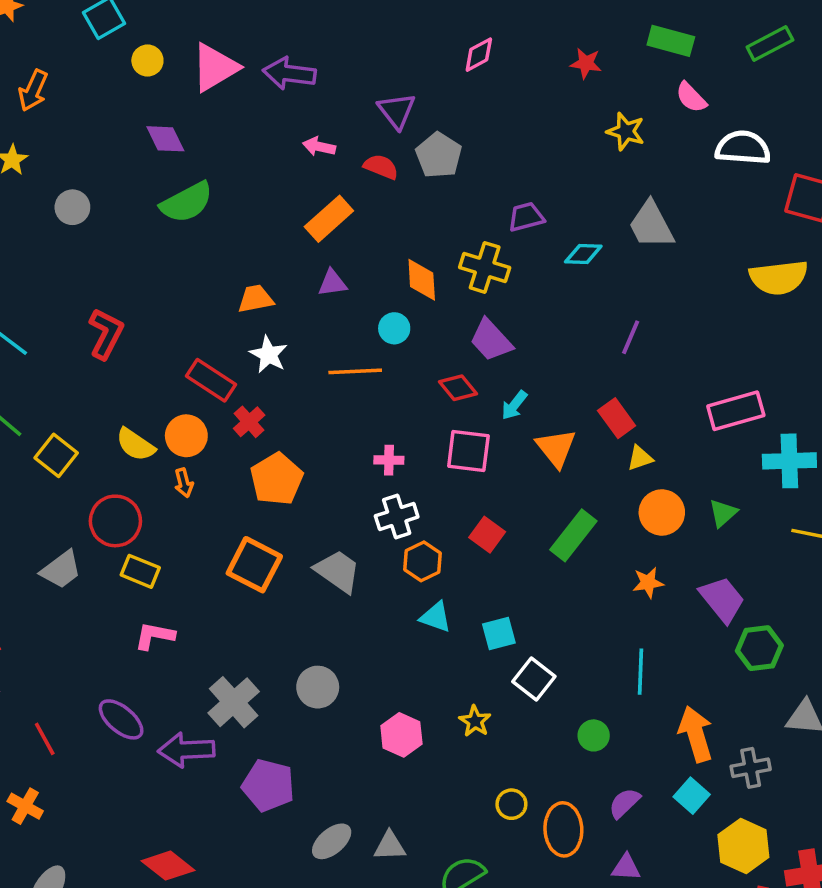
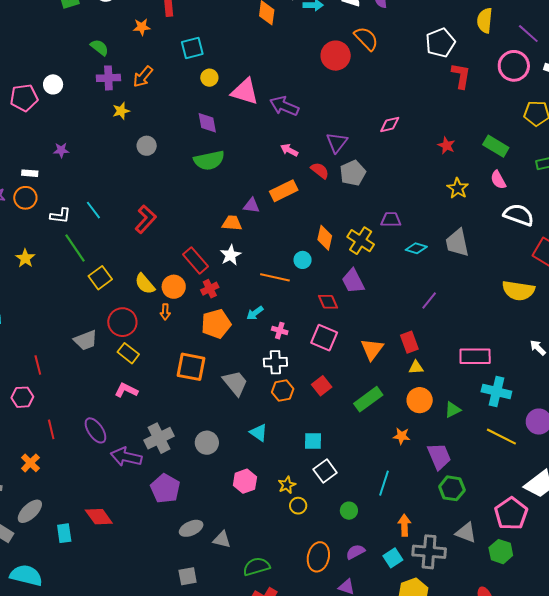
pink triangle: (215, 67) -> (245, 92), turned 32
purple triangle: (332, 283) -> (251, 206), moved
cyan arrow: (514, 405) -> (255, 313), moved
orange square: (254, 565) -> (191, 367), turned -32
cyan triangle: (436, 617) -> (259, 433), moved
orange arrow: (696, 734) -> (404, 525), size x0.7
gray cross: (751, 768) -> (429, 552), size x1.5
yellow circle: (511, 804) -> (298, 506), moved

